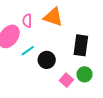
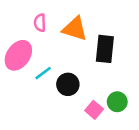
pink semicircle: (27, 21) -> (40, 23), moved
black rectangle: (81, 45) -> (105, 49), moved

